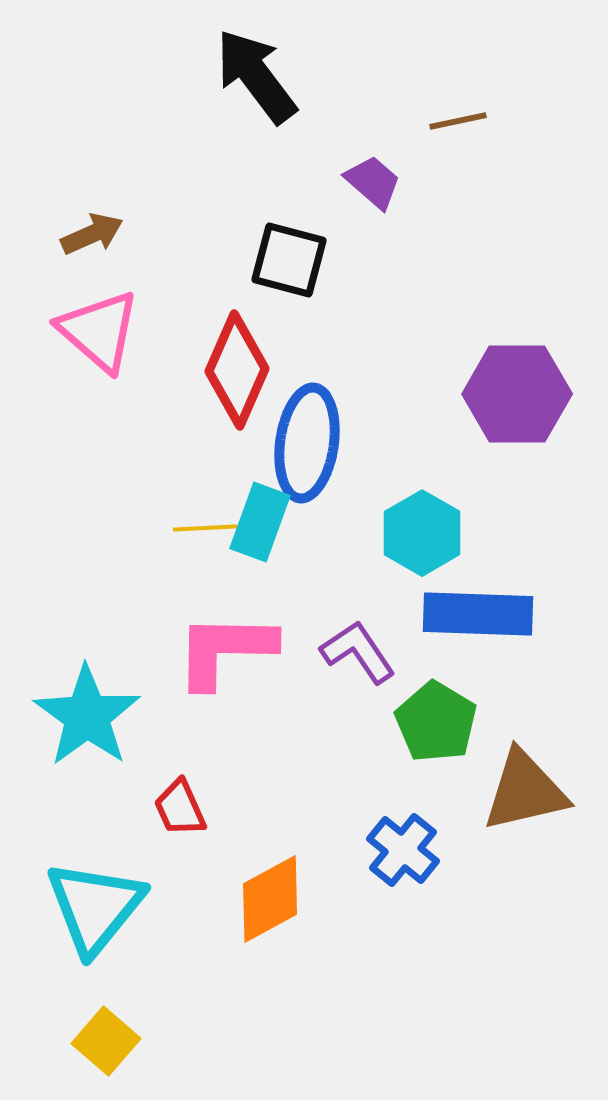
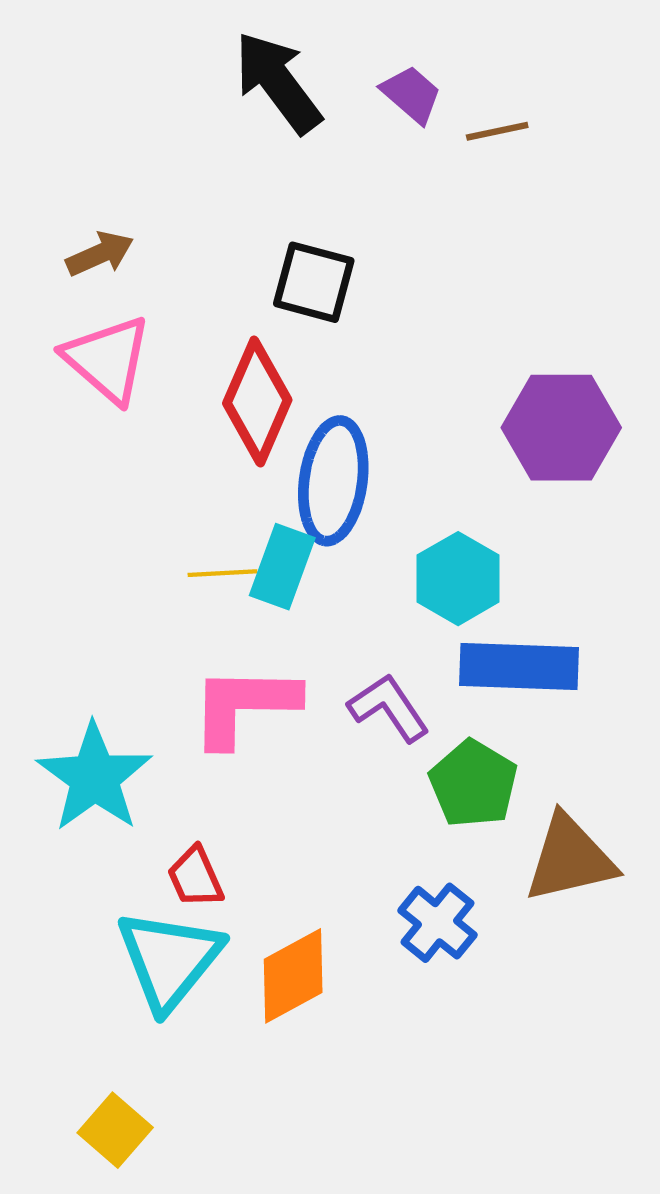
purple trapezoid: (373, 182) -> (411, 94), moved
cyan triangle: (95, 907) -> (169, 960), moved

